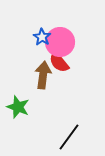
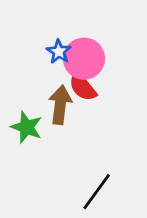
green star: (18, 107) -> (27, 127), moved

